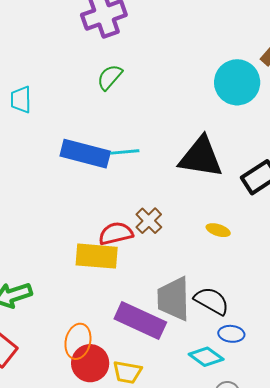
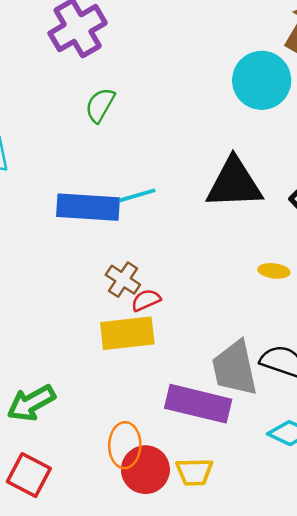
brown cross: (149, 221) -> (123, 280), moved
red semicircle: (116, 233) -> (146, 300), size x0.7

